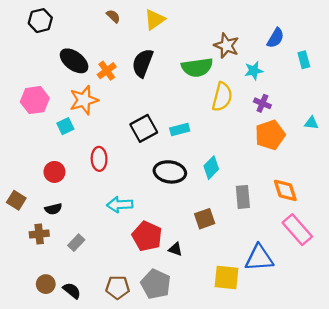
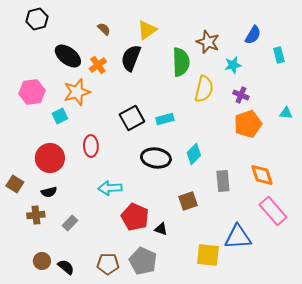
brown semicircle: (113, 16) -> (104, 29), moved
yellow triangle: (155, 19) -> (147, 30), moved
green semicircle: (197, 67) -> (181, 62), turned -84
red circle: (54, 172) -> (50, 158), size x1.5

